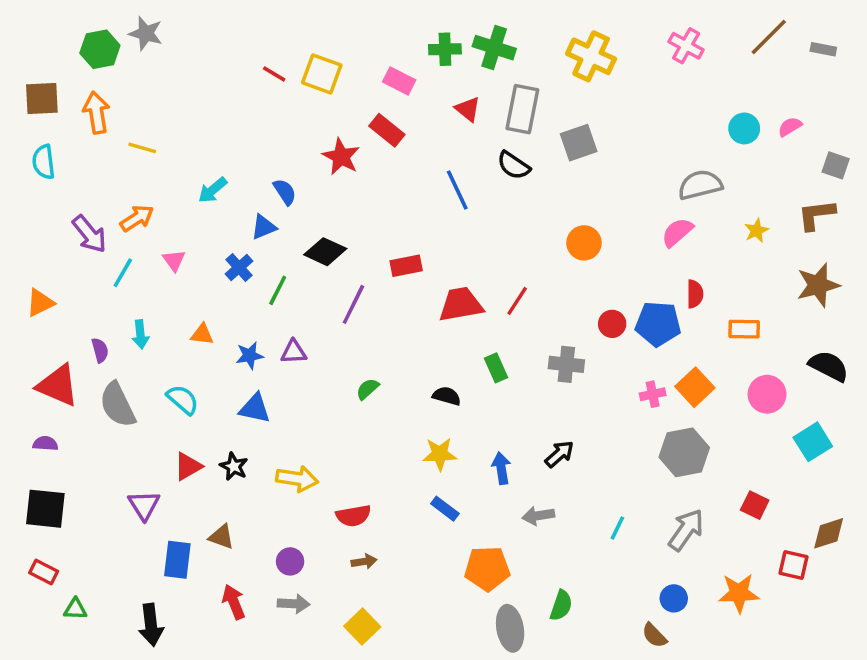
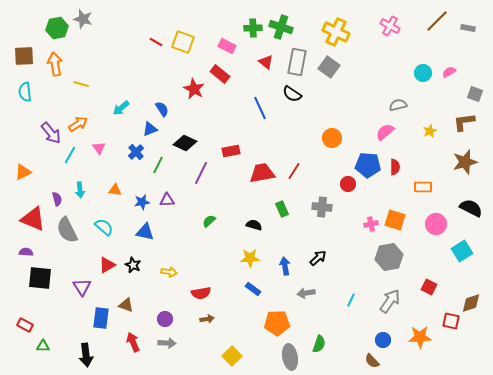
gray square: (579, 143) -> (329, 67), moved, turned -35
gray semicircle: (700, 185) -> (398, 105), size x0.7
blue pentagon: (658, 324) -> (368, 165), moved
orange square: (695, 387) -> (395, 220), turned -30
yellow arrow: (297, 479) -> (169, 272), size x0.7
black square: (45, 509) -> (40, 278), moved
yellow square: (362, 627) -> (232, 356), moved

